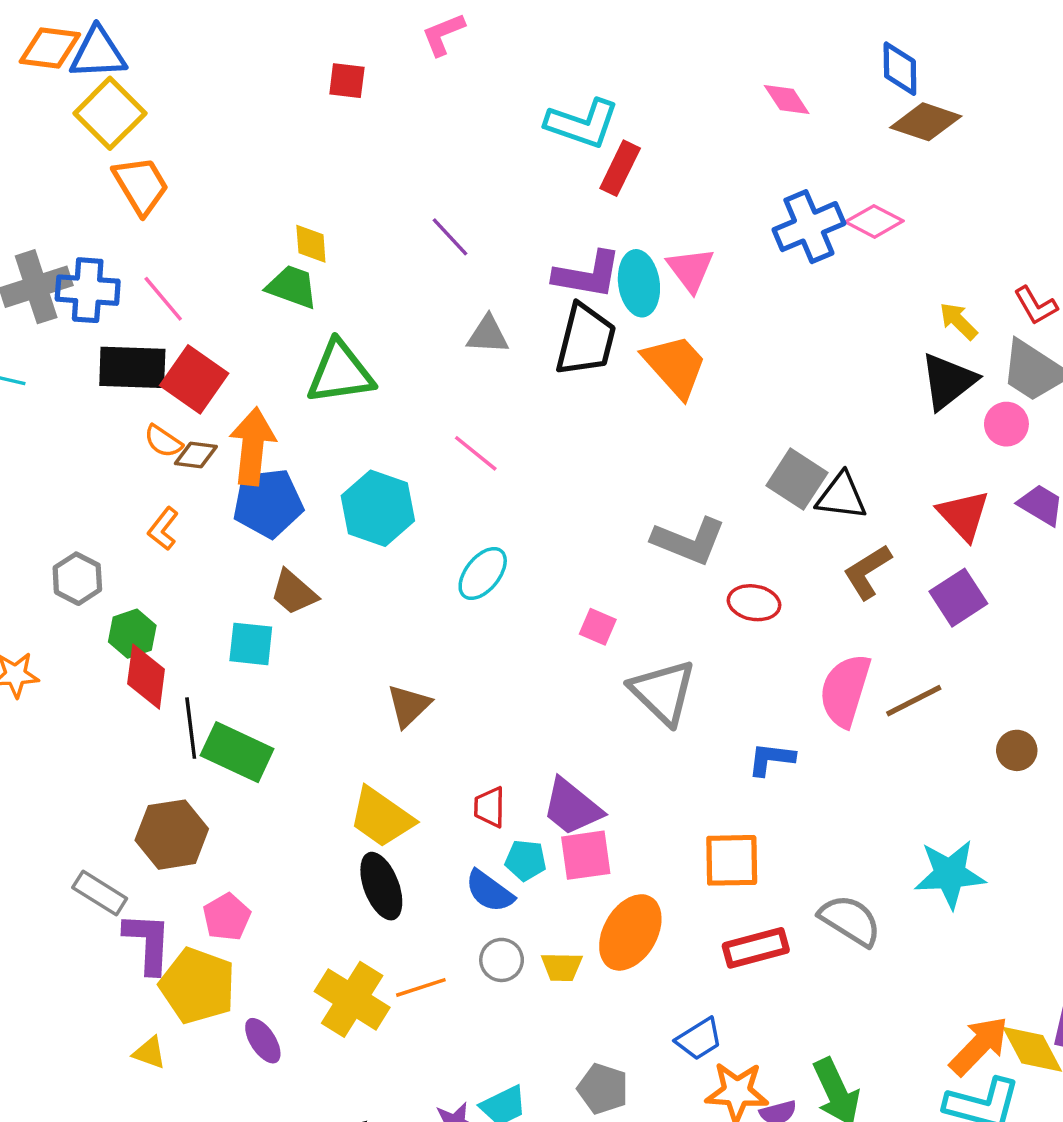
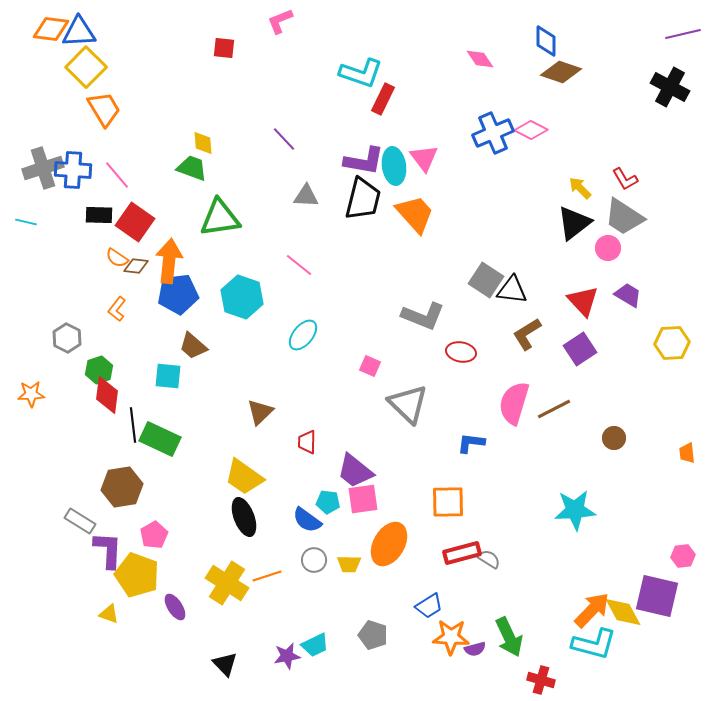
black rectangle: (132, 367) -> (99, 215), size x0.7
red trapezoid: (490, 807) -> (307, 442), moved
gray semicircle: (850, 920) -> (489, 559), moved, size x0.6

